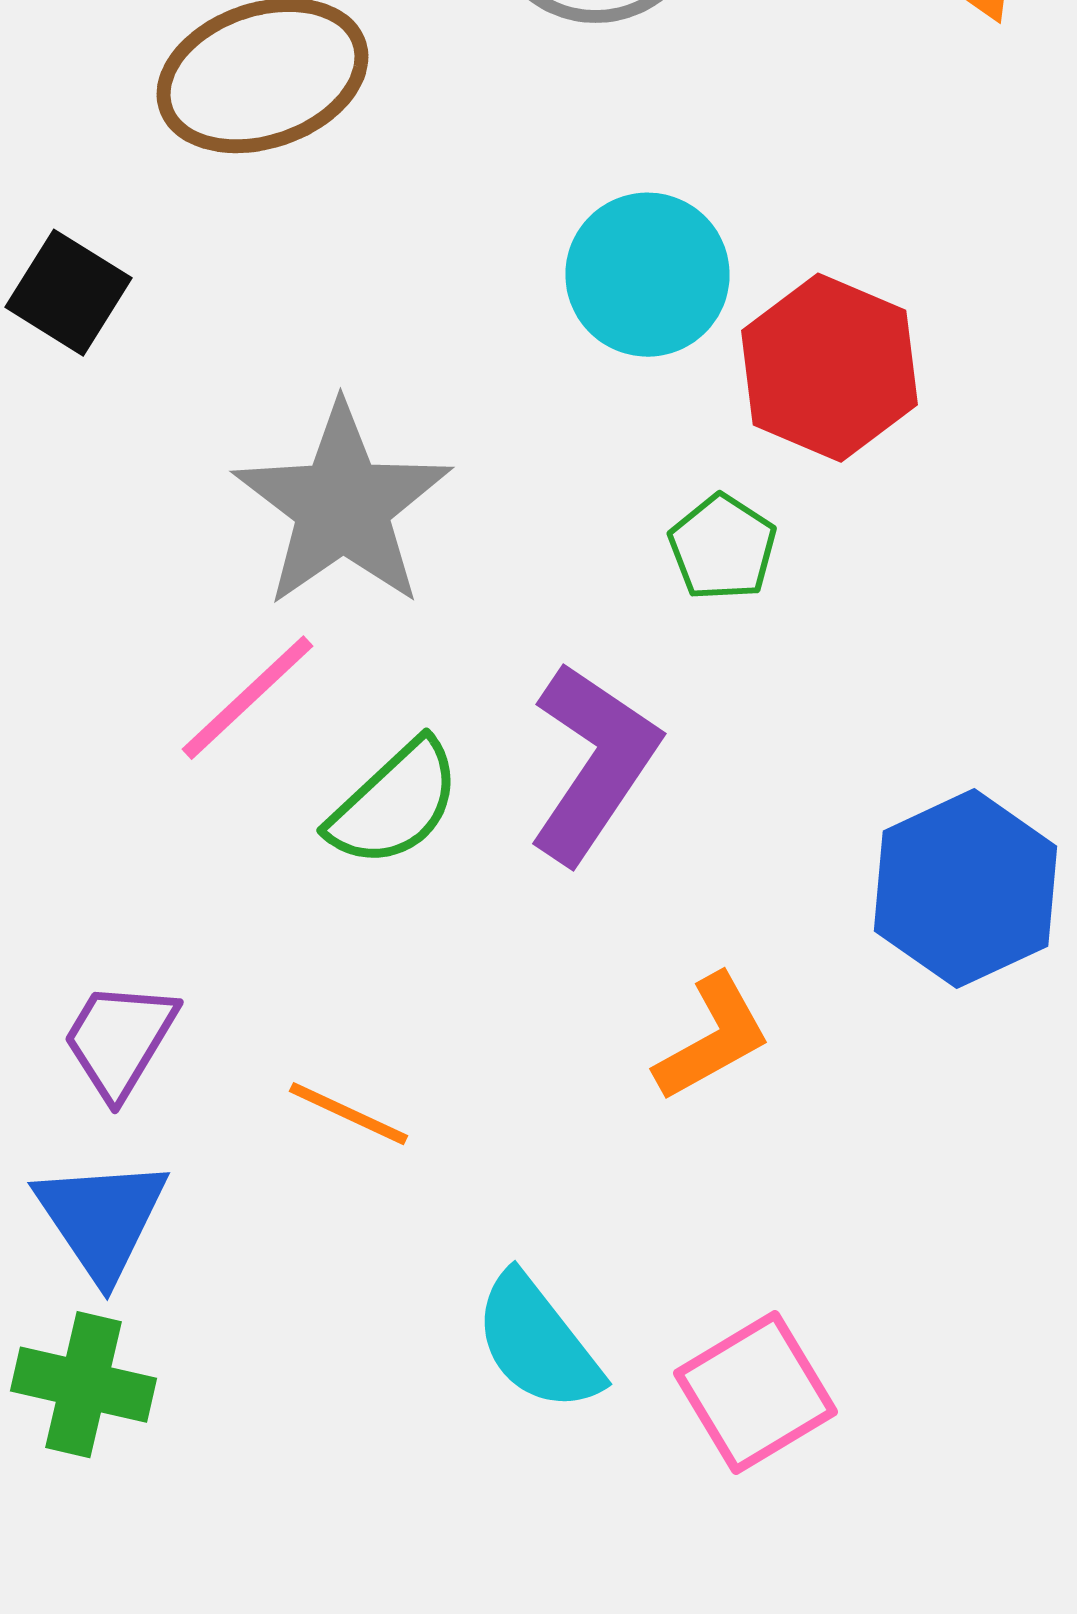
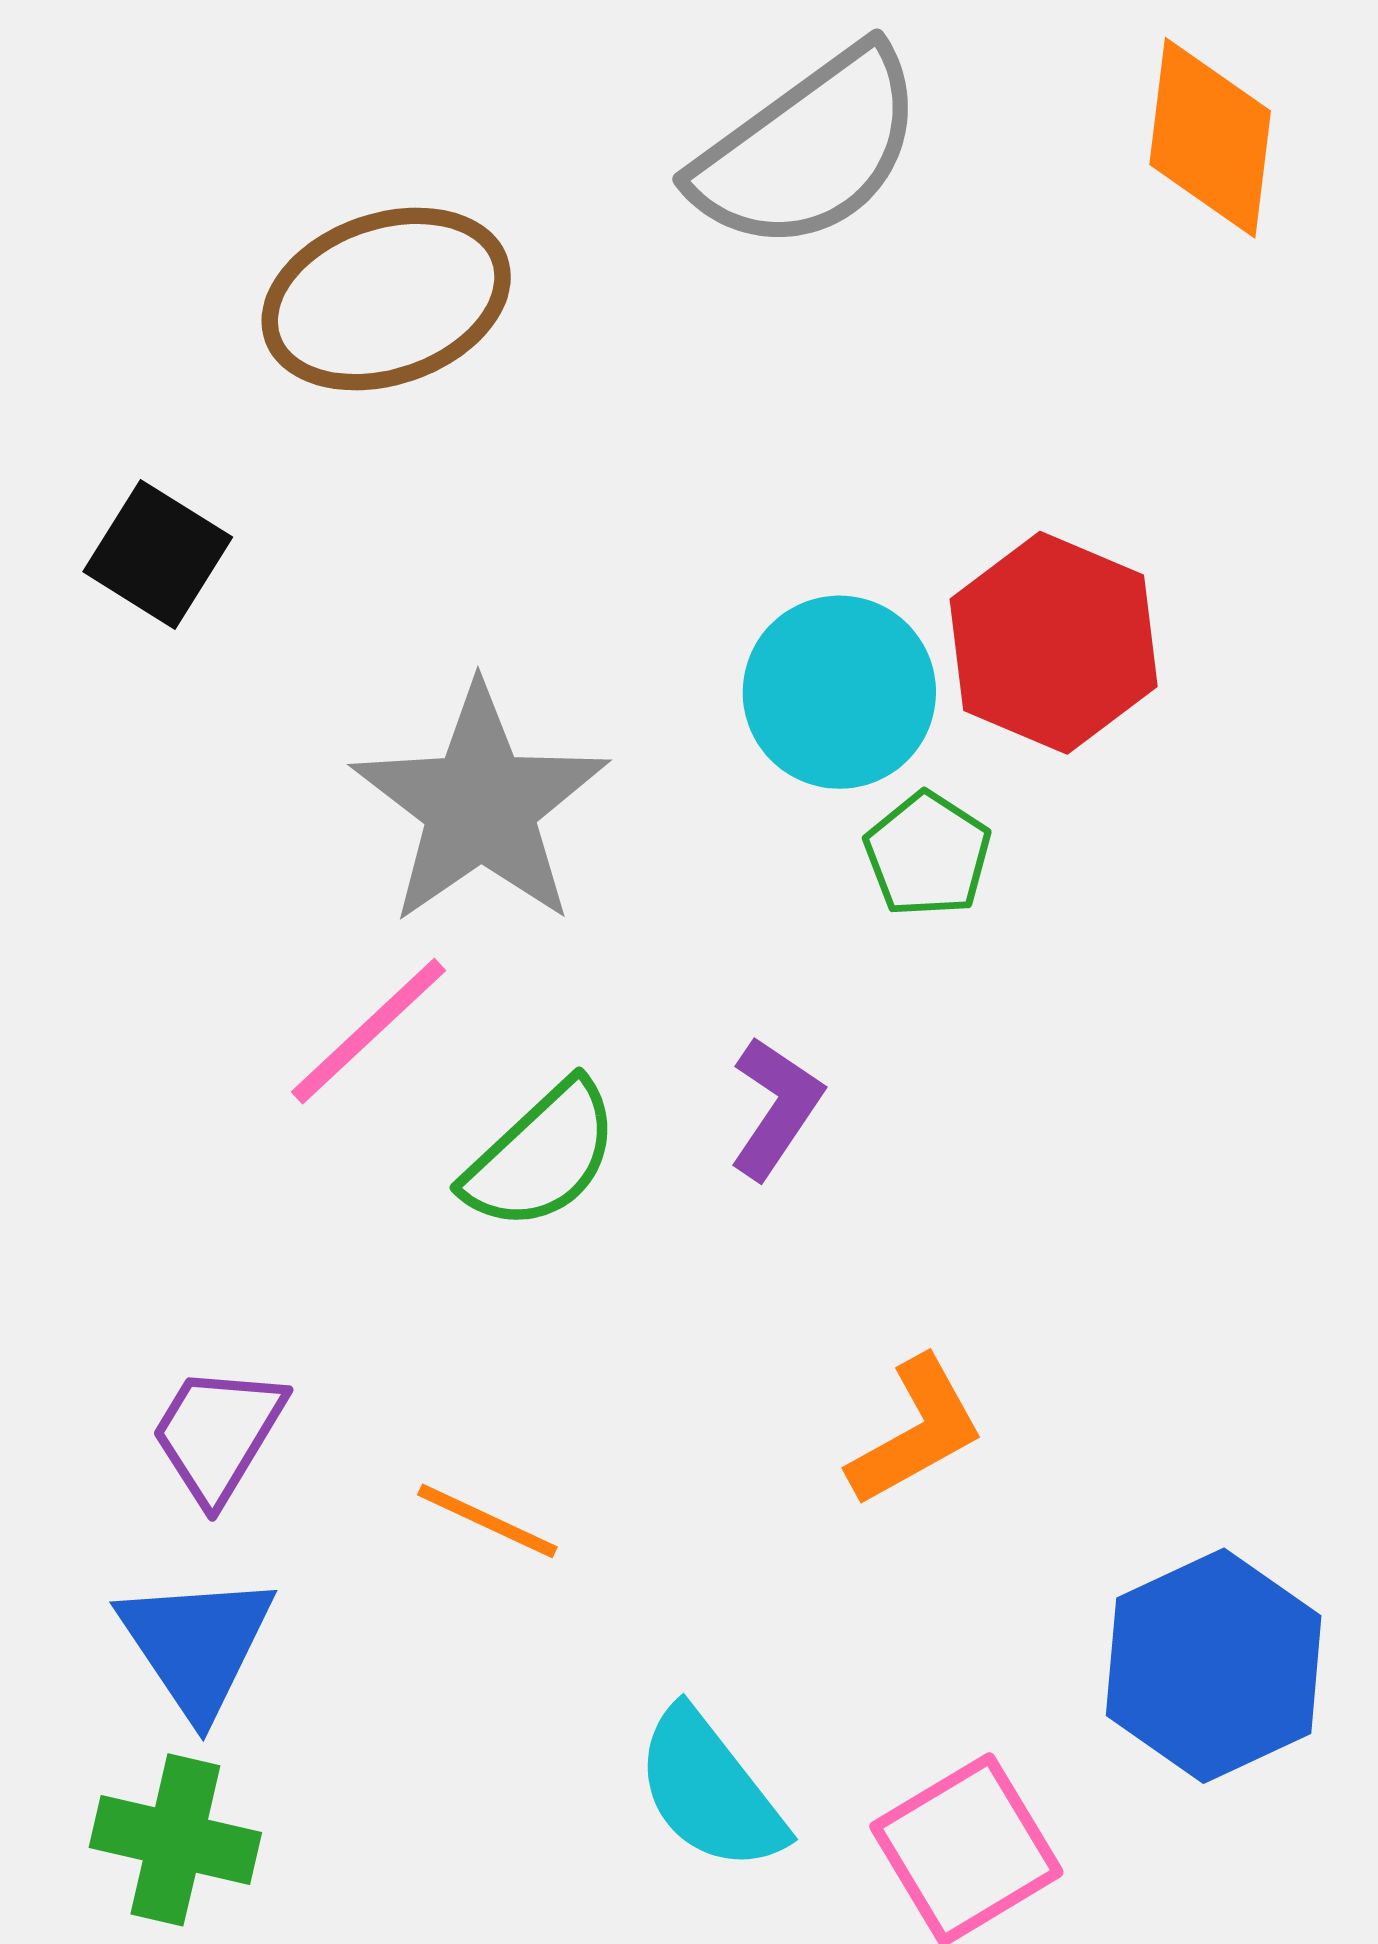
cyan circle: (647, 275) -> (839, 692), moved
purple L-shape: (593, 763) -> (776, 1108), size x0.6
blue hexagon: (965, 889) -> (1214, 1666), moved

